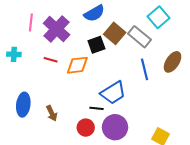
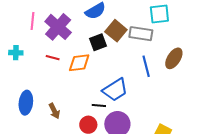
cyan square: (158, 17) -> (159, 14), turned 35
gray rectangle: (140, 37) -> (141, 34), turned -30

